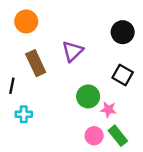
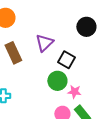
black square: (123, 75) -> (66, 60), moved

